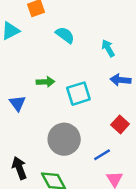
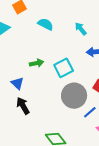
gray circle: (64, 139) -> (74, 96), moved
black arrow: (19, 168) -> (23, 106), moved

